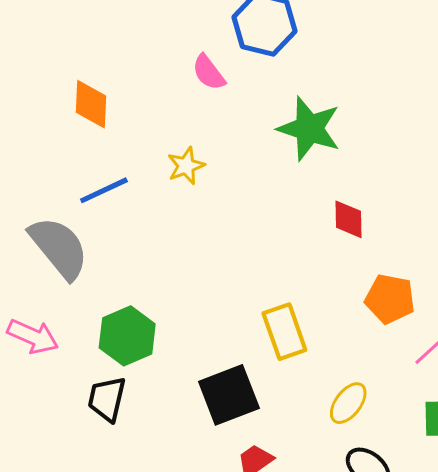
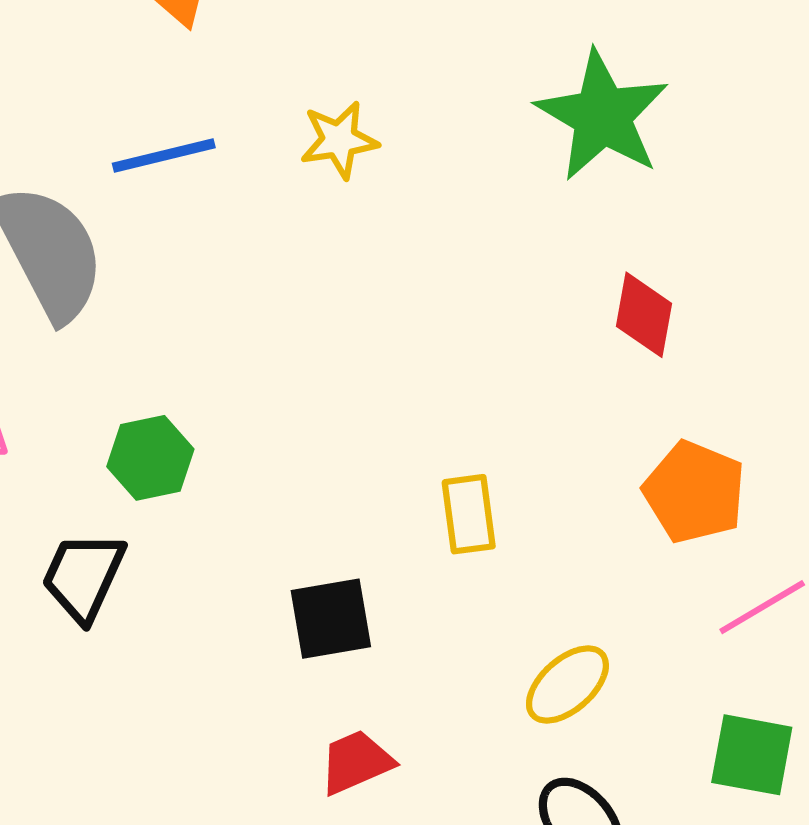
yellow rectangle: (284, 332) -> (469, 514), size x0.7
green hexagon: (127, 336) -> (150, 458), size x0.7
black square: (229, 395) -> (331, 619), size x0.7

